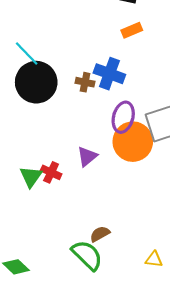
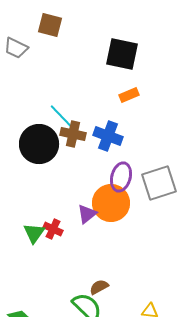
cyan line: (27, 54) -> (61, 116), moved
brown cross: (85, 82) -> (73, 134), moved, size x1.4
orange circle: (133, 142) -> (111, 203), moved

